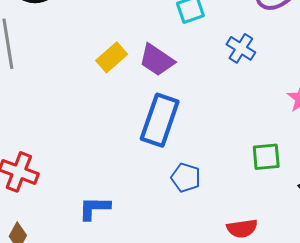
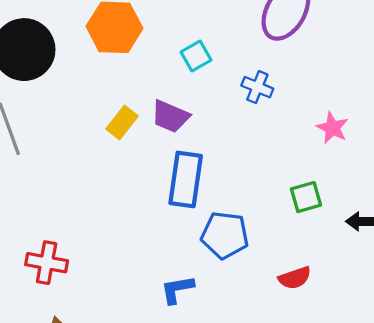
blue pentagon: (186, 178) -> (225, 235), size x1.5
blue L-shape: (94, 208) -> (177, 289), moved

